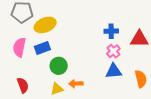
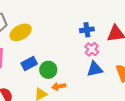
blue rectangle: (42, 48) -> (29, 63), moved
green circle: (59, 66) -> (48, 70), moved

